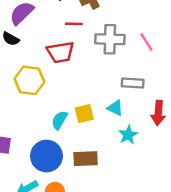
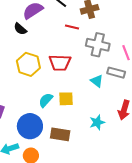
red trapezoid: (60, 52) -> (60, 63), moved
gray rectangle: (133, 83) -> (116, 73), moved
cyan triangle: (115, 108) -> (97, 81), moved

